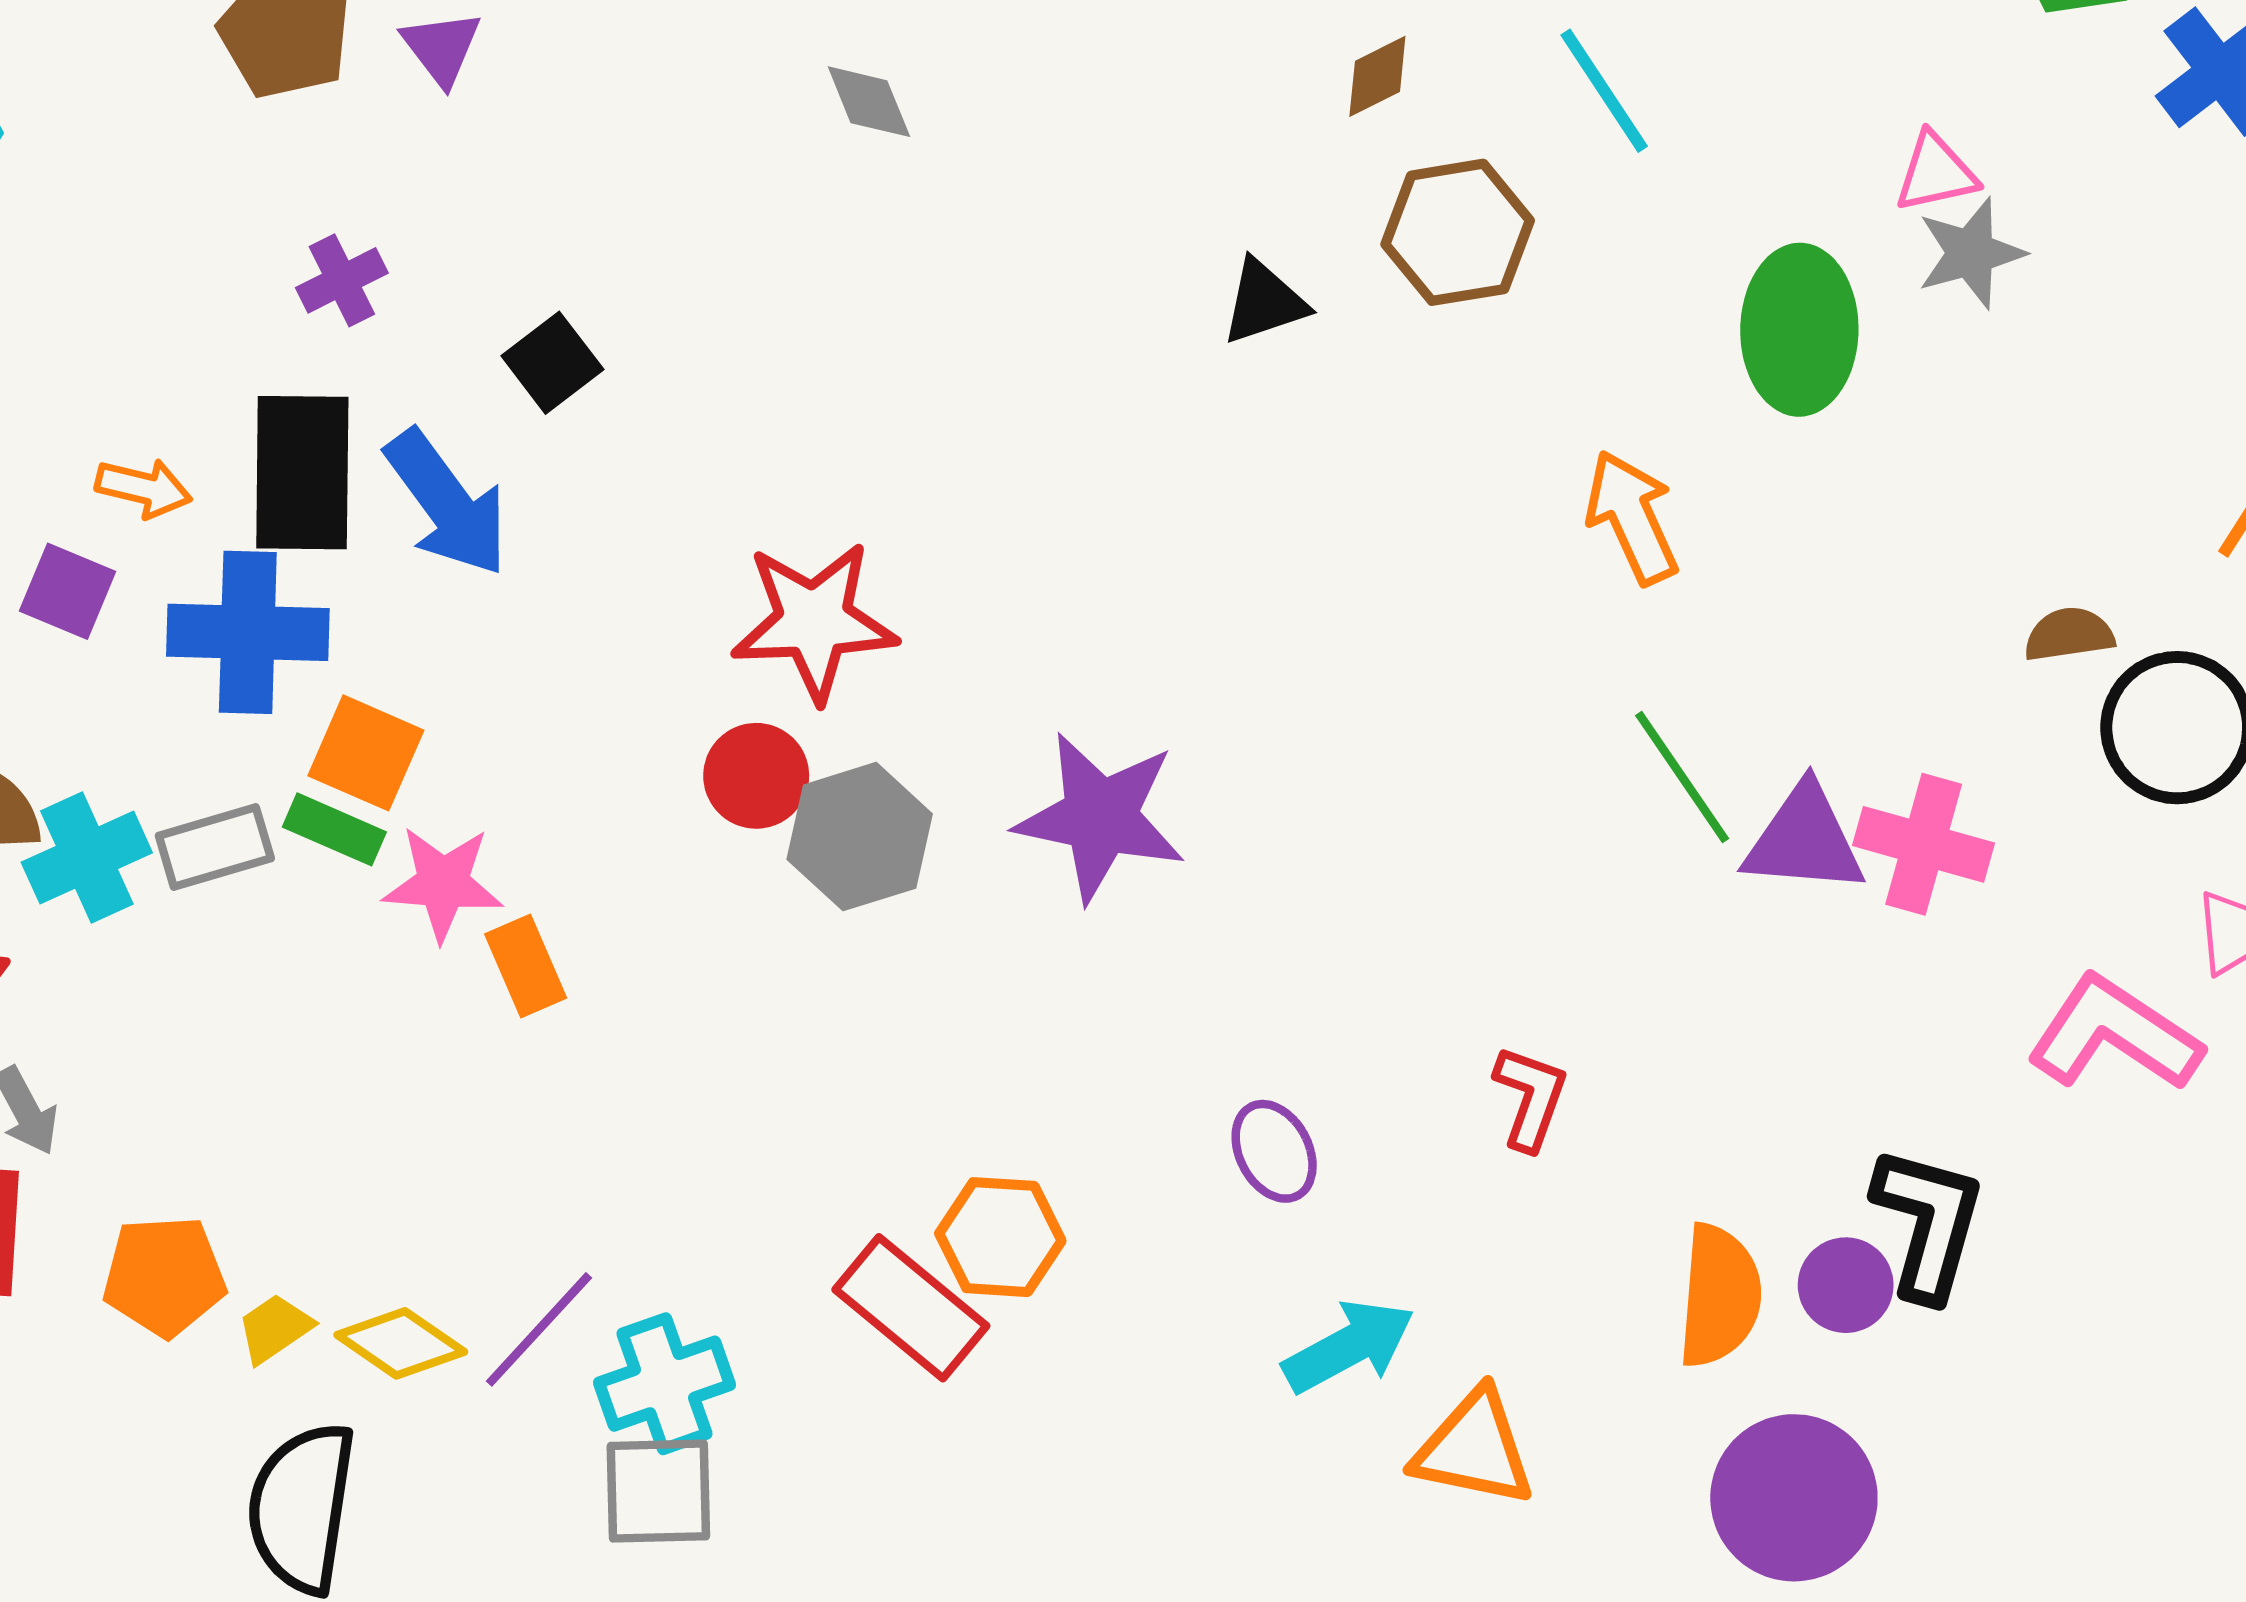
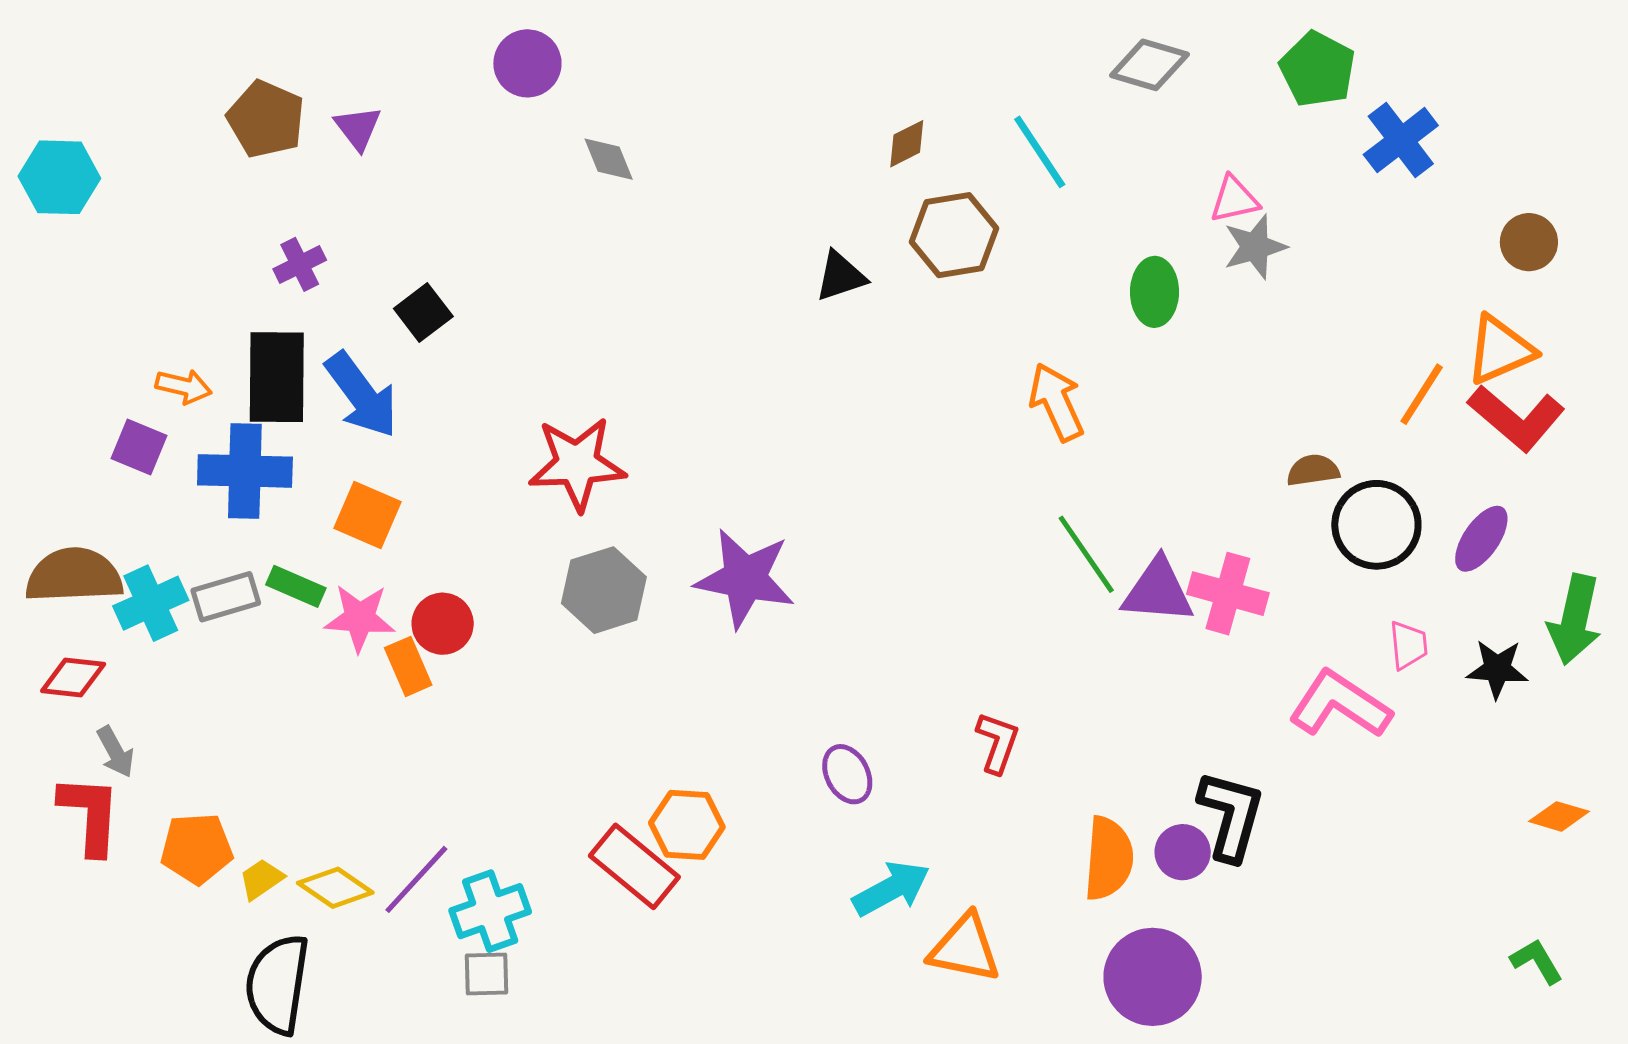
green ellipse: (1799, 330) -> (1155, 292), size x0.7
orange square: (366, 753) -> (368, 515), moved
red circle: (756, 776) -> (443, 624), moved
gray square: (658, 1491) -> (487, 974), size x0.7

